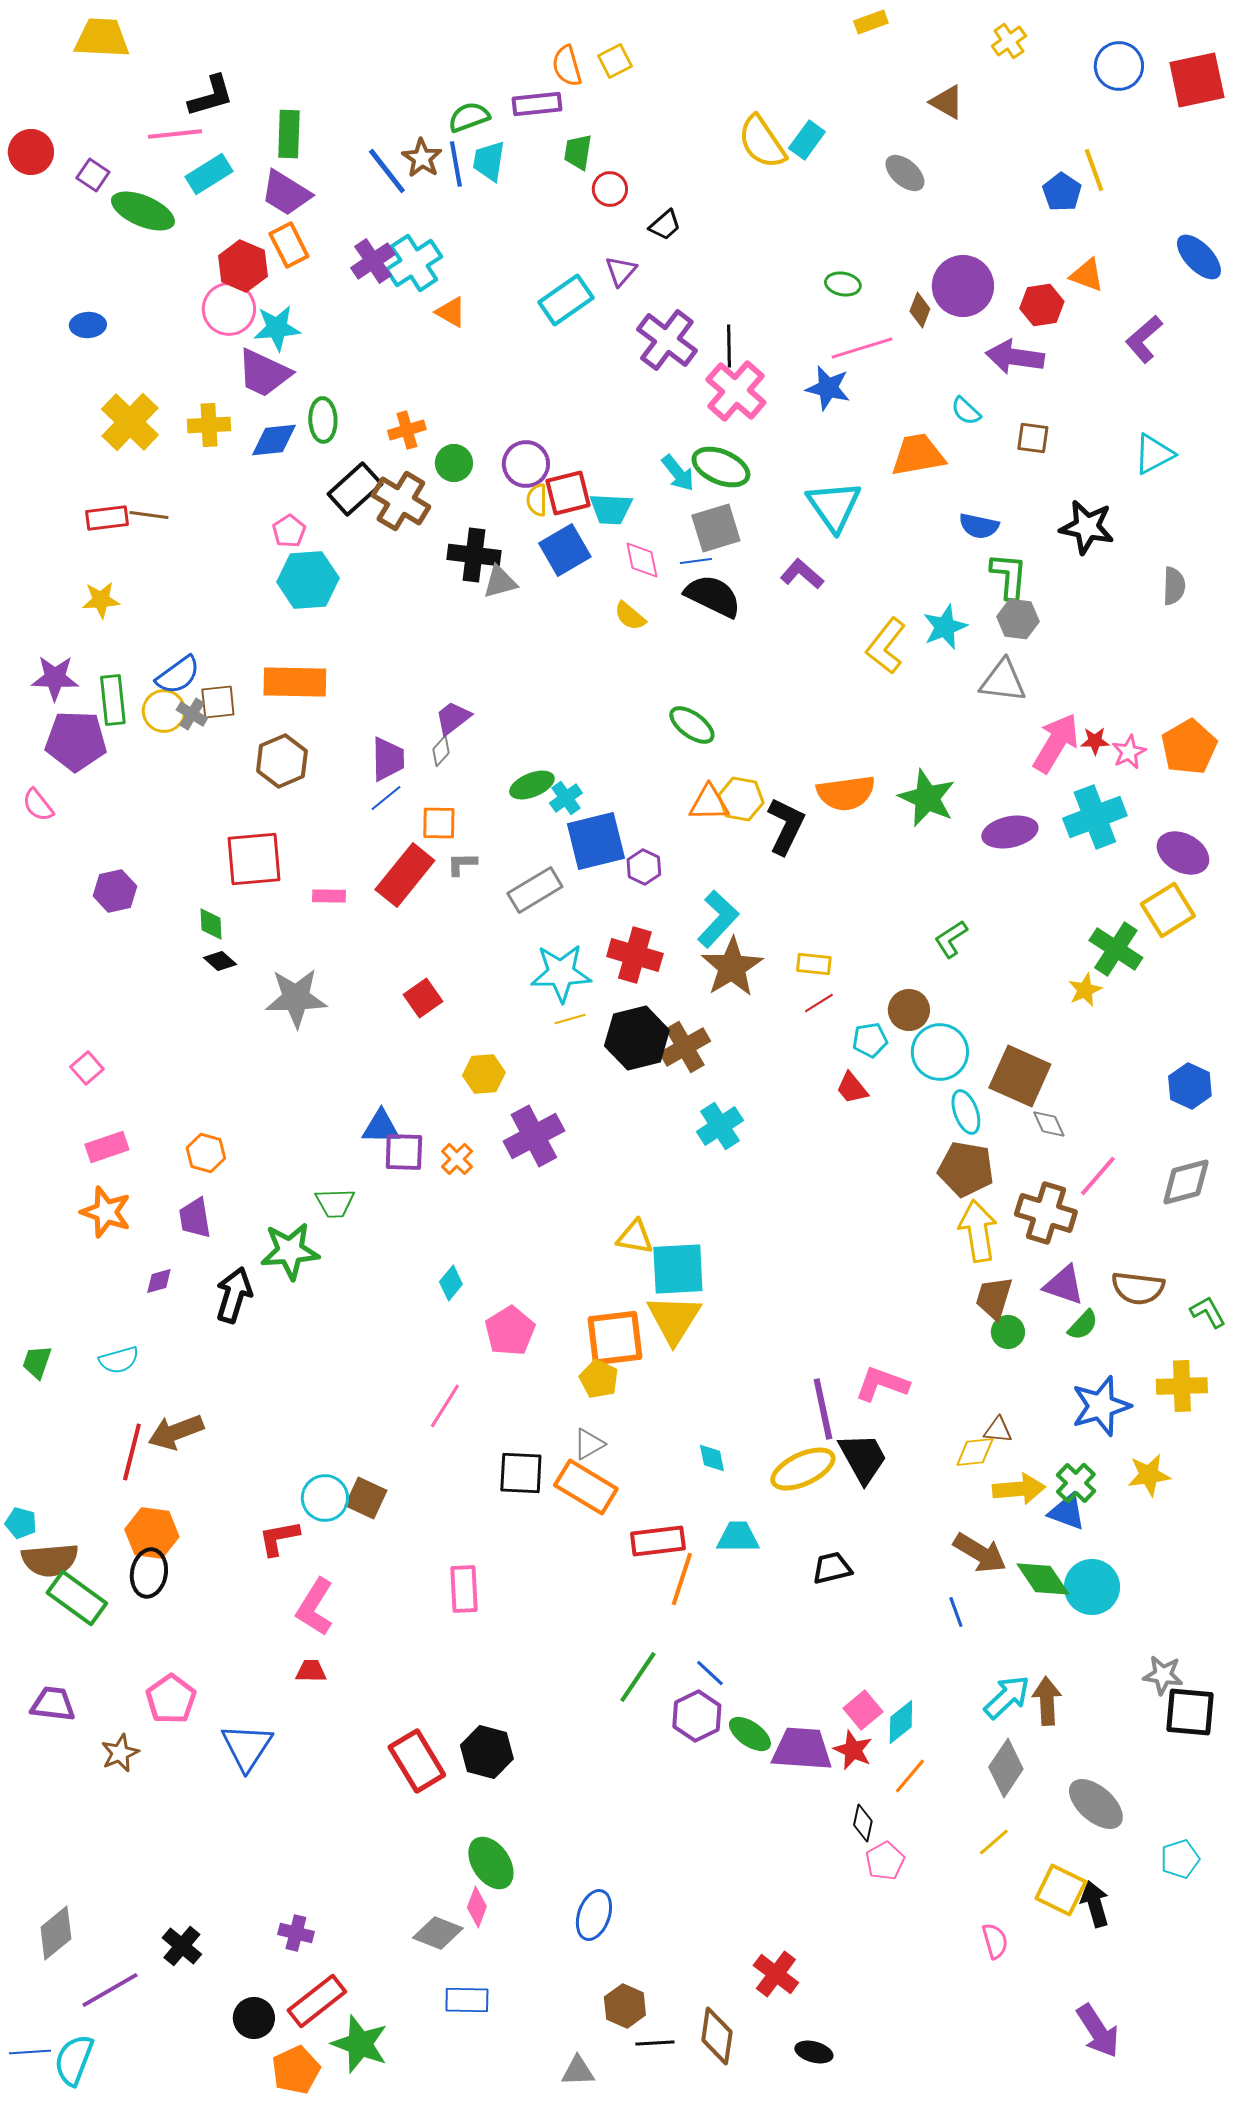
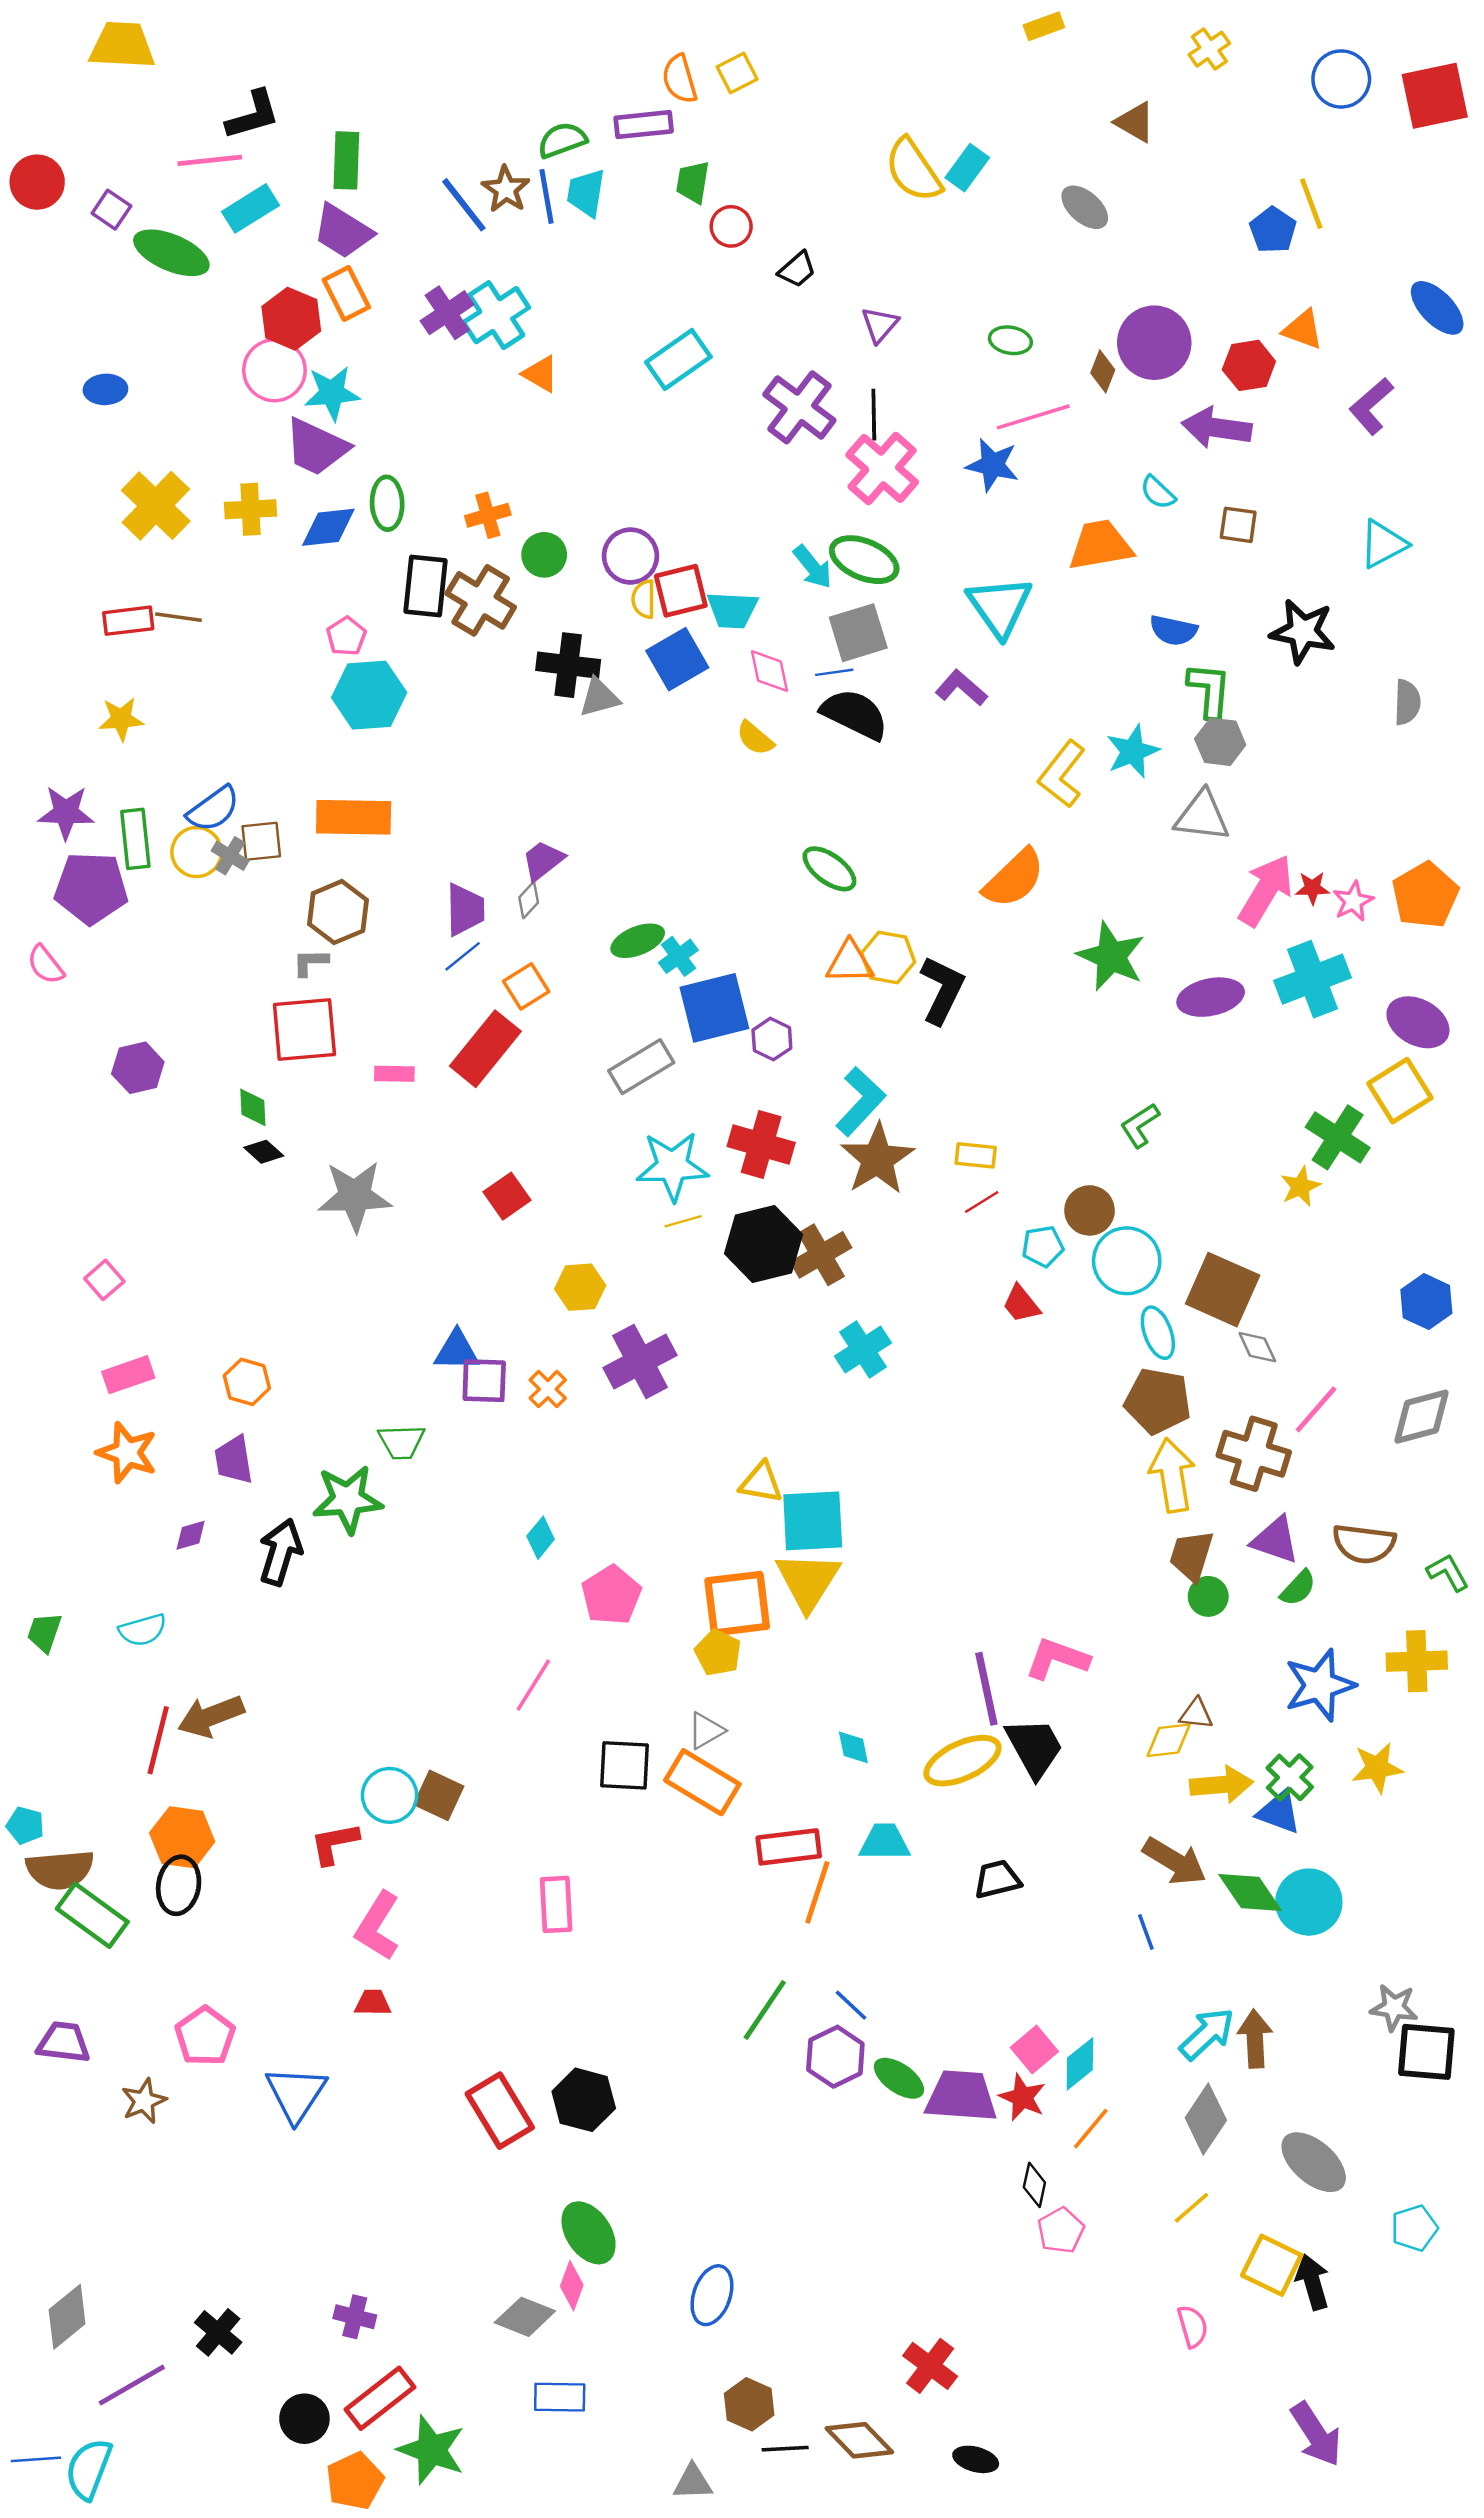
purple triangle: (621, 271) -> (880, 325), moved
black rectangle: (355, 489) -> (425, 586), turned -42
orange semicircle: (846, 793) -> (1014, 878), moved, turned -36
orange square: (439, 823) -> (526, 986), turned -33
gray L-shape: (462, 864) -> (310, 962), moved
brown diamond: (717, 2036) -> (859, 2440), turned -52

